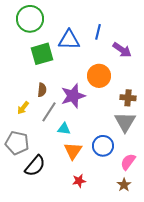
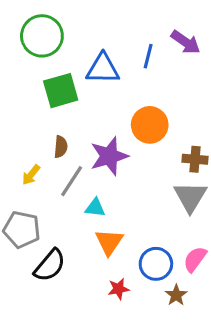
purple arrow: (122, 50) -> (186, 42), moved
blue circle: (103, 146) -> (156, 264), moved
brown star: (124, 185) -> (176, 295), moved

